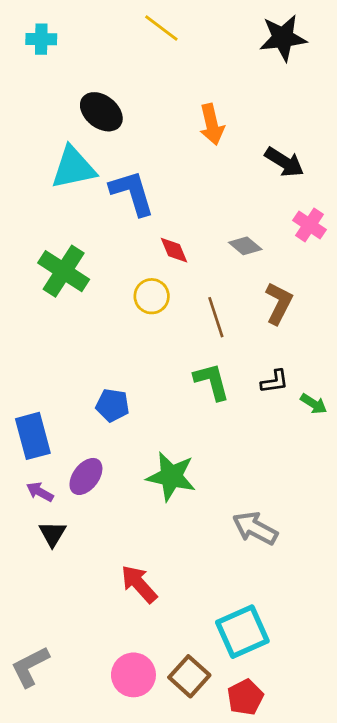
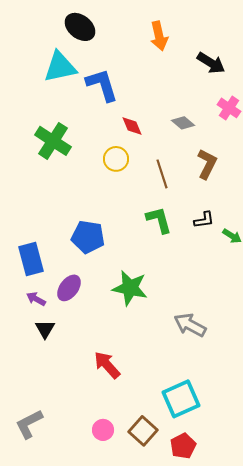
blue pentagon: (112, 405) -> (88, 237), size x1.4
pink circle: (133, 675) -> (103, 430), size x0.7

